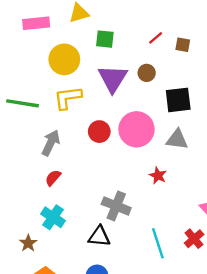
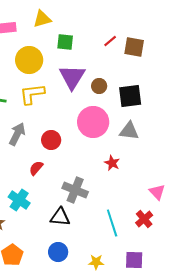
brown square: (183, 45) -> (134, 47), size x1.5
brown circle: (147, 73) -> (99, 86), moved
red circle: (99, 132) -> (51, 140), moved
red semicircle: (53, 178) -> (36, 168), moved

